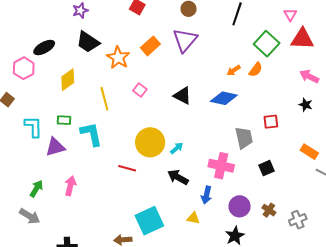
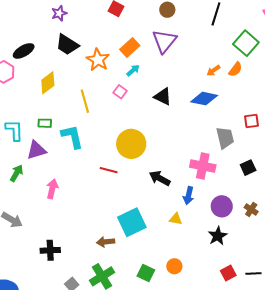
cyan arrow: (177, 148) -> (133, 70), moved
green arrow: (36, 189) -> (17, 173), moved

